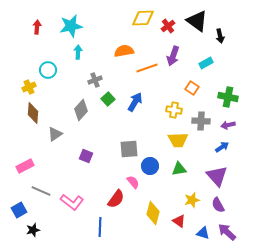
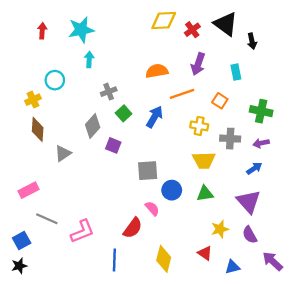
orange semicircle: (124, 51) -> (157, 71), moved
cyan rectangle: (206, 63) -> (236, 72), turned -72
orange line: (147, 68) -> (182, 94), moved
purple square: (86, 156) -> (113, 145), moved
pink L-shape: (72, 202) -> (82, 231), turned -60
yellow diamond: (153, 213) -> (164, 259), moved
black star: (33, 230) -> (19, 266), moved
purple arrow: (227, 232) -> (273, 261), moved
blue triangle: (203, 233) -> (232, 267), turned -32

